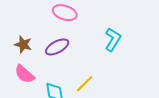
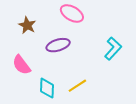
brown star: (23, 45) -> (27, 25), moved

